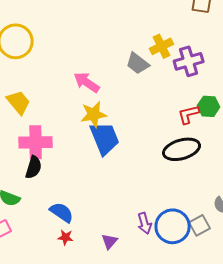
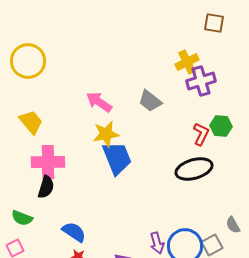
yellow cross: (162, 46) -> (187, 62), moved
gray trapezoid: (138, 63) -> (150, 101), moved
red L-shape: (189, 114) -> (201, 134), turned 130

